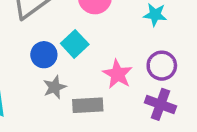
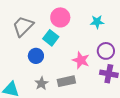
cyan square: (75, 44) -> (51, 38), moved
gray star: (55, 87) -> (41, 83), moved

